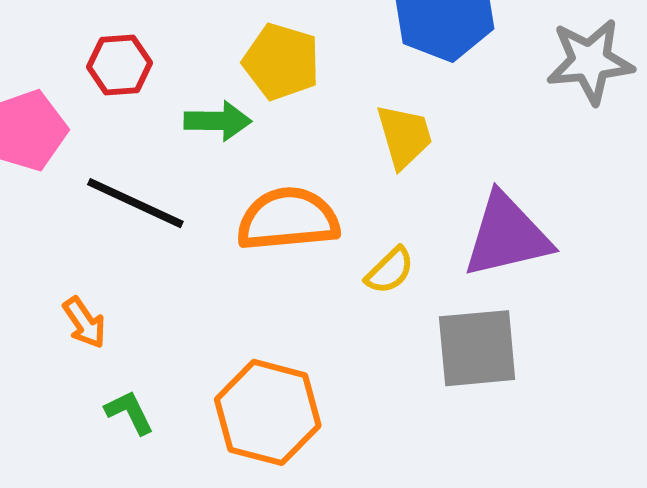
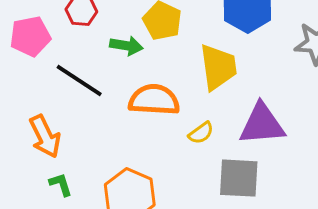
yellow trapezoid: (404, 136) -> (218, 67), size x1.4
orange arrow: (84, 323) -> (45, 136), size x1.6

